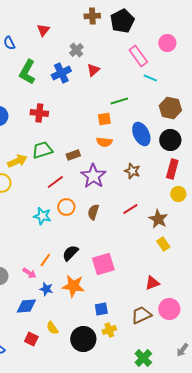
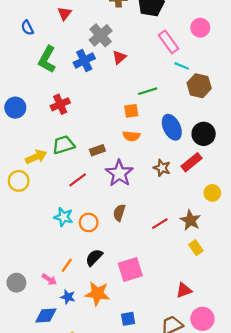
gray cross: (76, 50) -> (101, 35), size x1.5
brown hexagon: (170, 108) -> (199, 86), moved
red cross: (39, 113) -> (60, 104), turned -30
red rectangle: (172, 169) -> (191, 162), moved, turned 36
orange circle: (66, 207) -> (89, 222), moved
red line: (130, 209) -> (160, 224), moved

